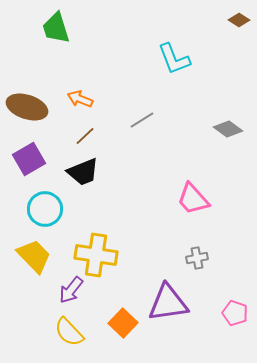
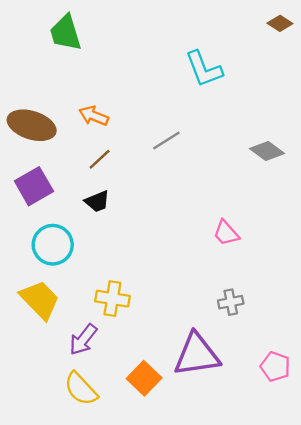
black trapezoid: (83, 172) -> (97, 201), size x0.7
pink trapezoid: (193, 199) -> (226, 233), size x0.7
yellow cross: (96, 255) -> (112, 299), size x0.7

